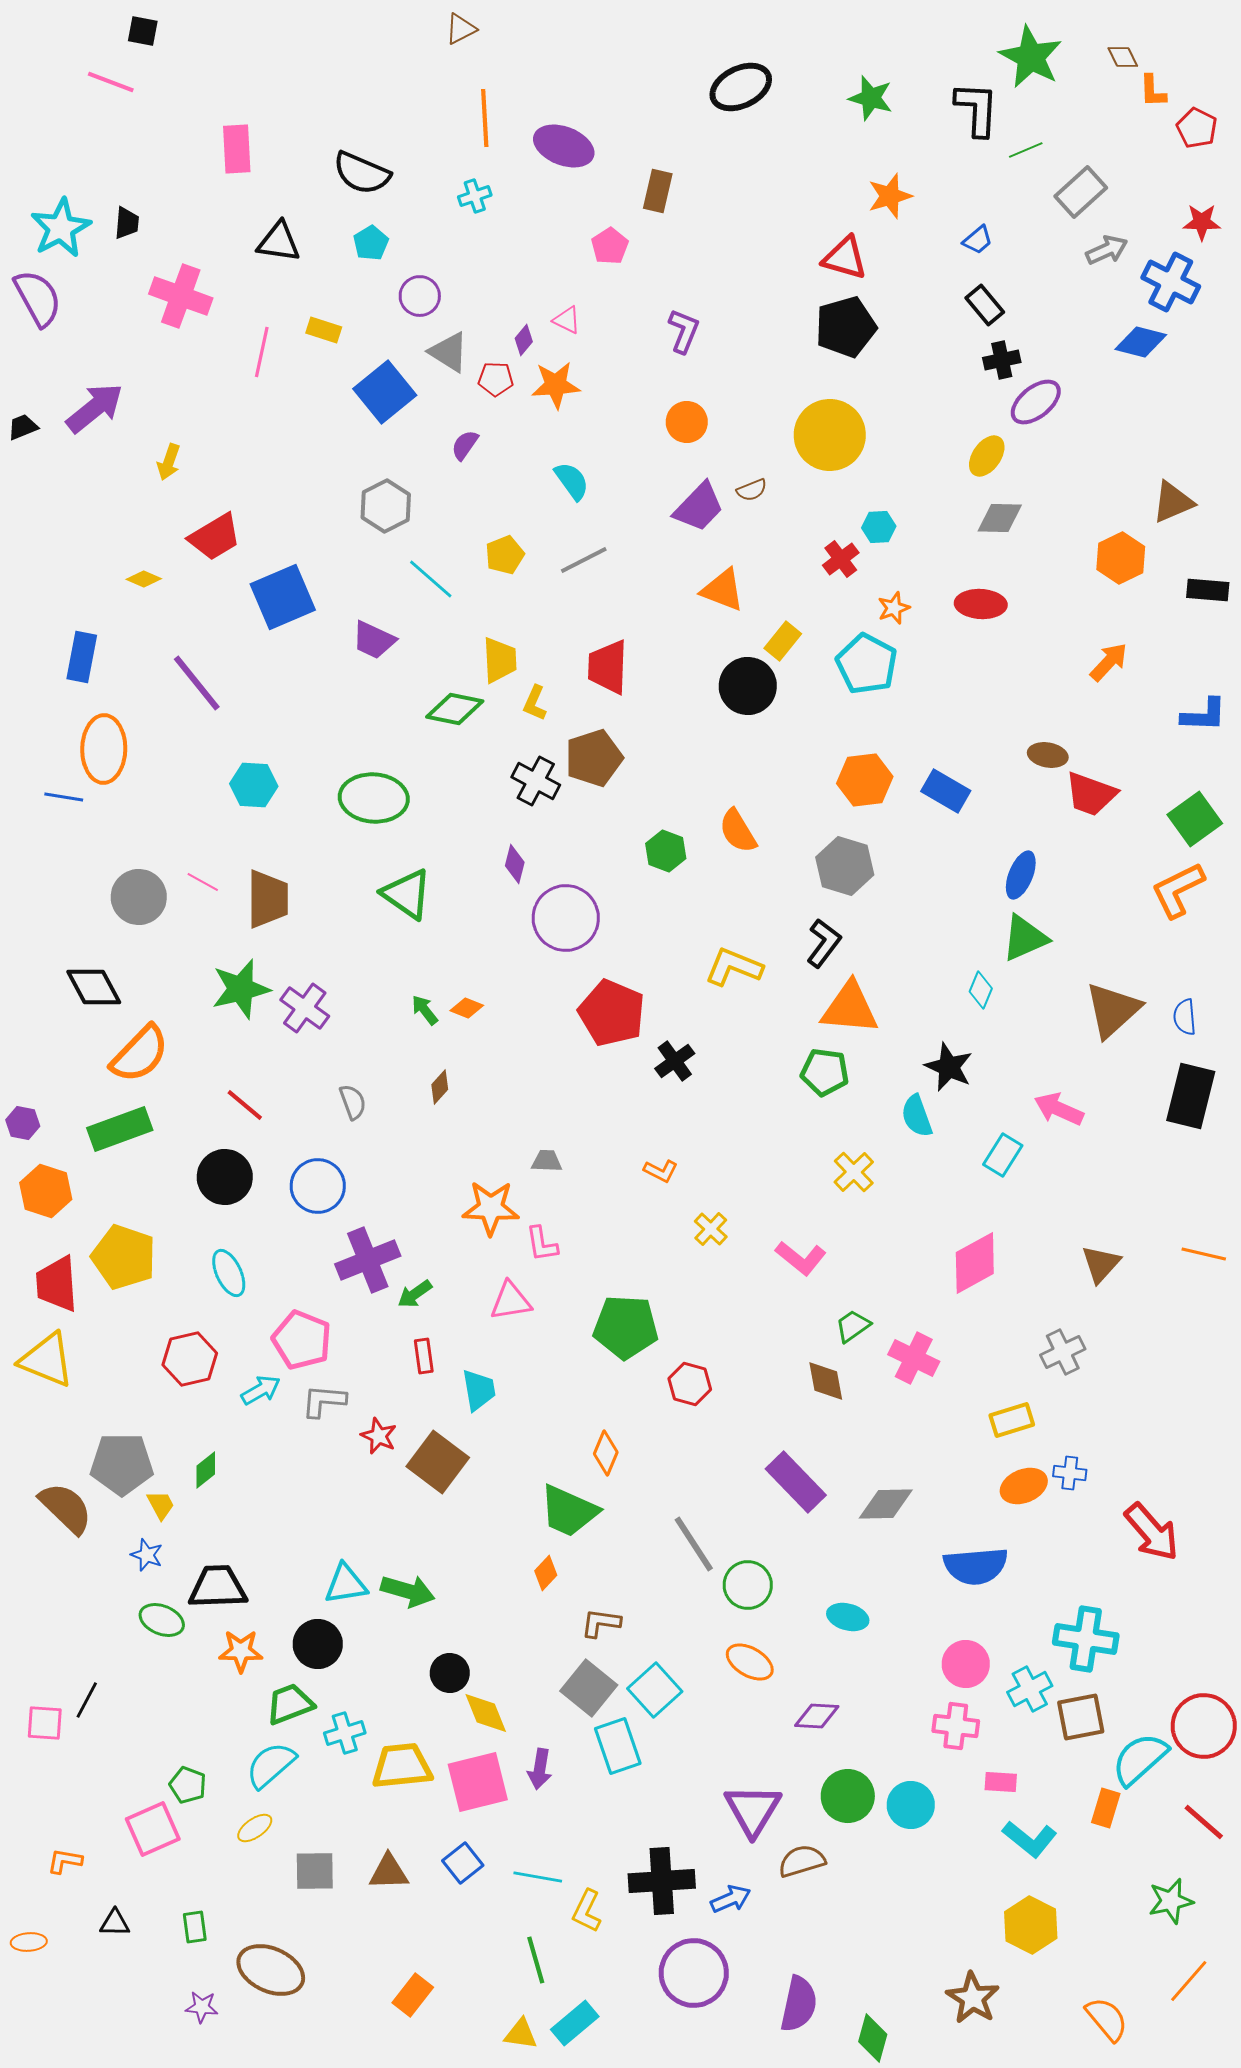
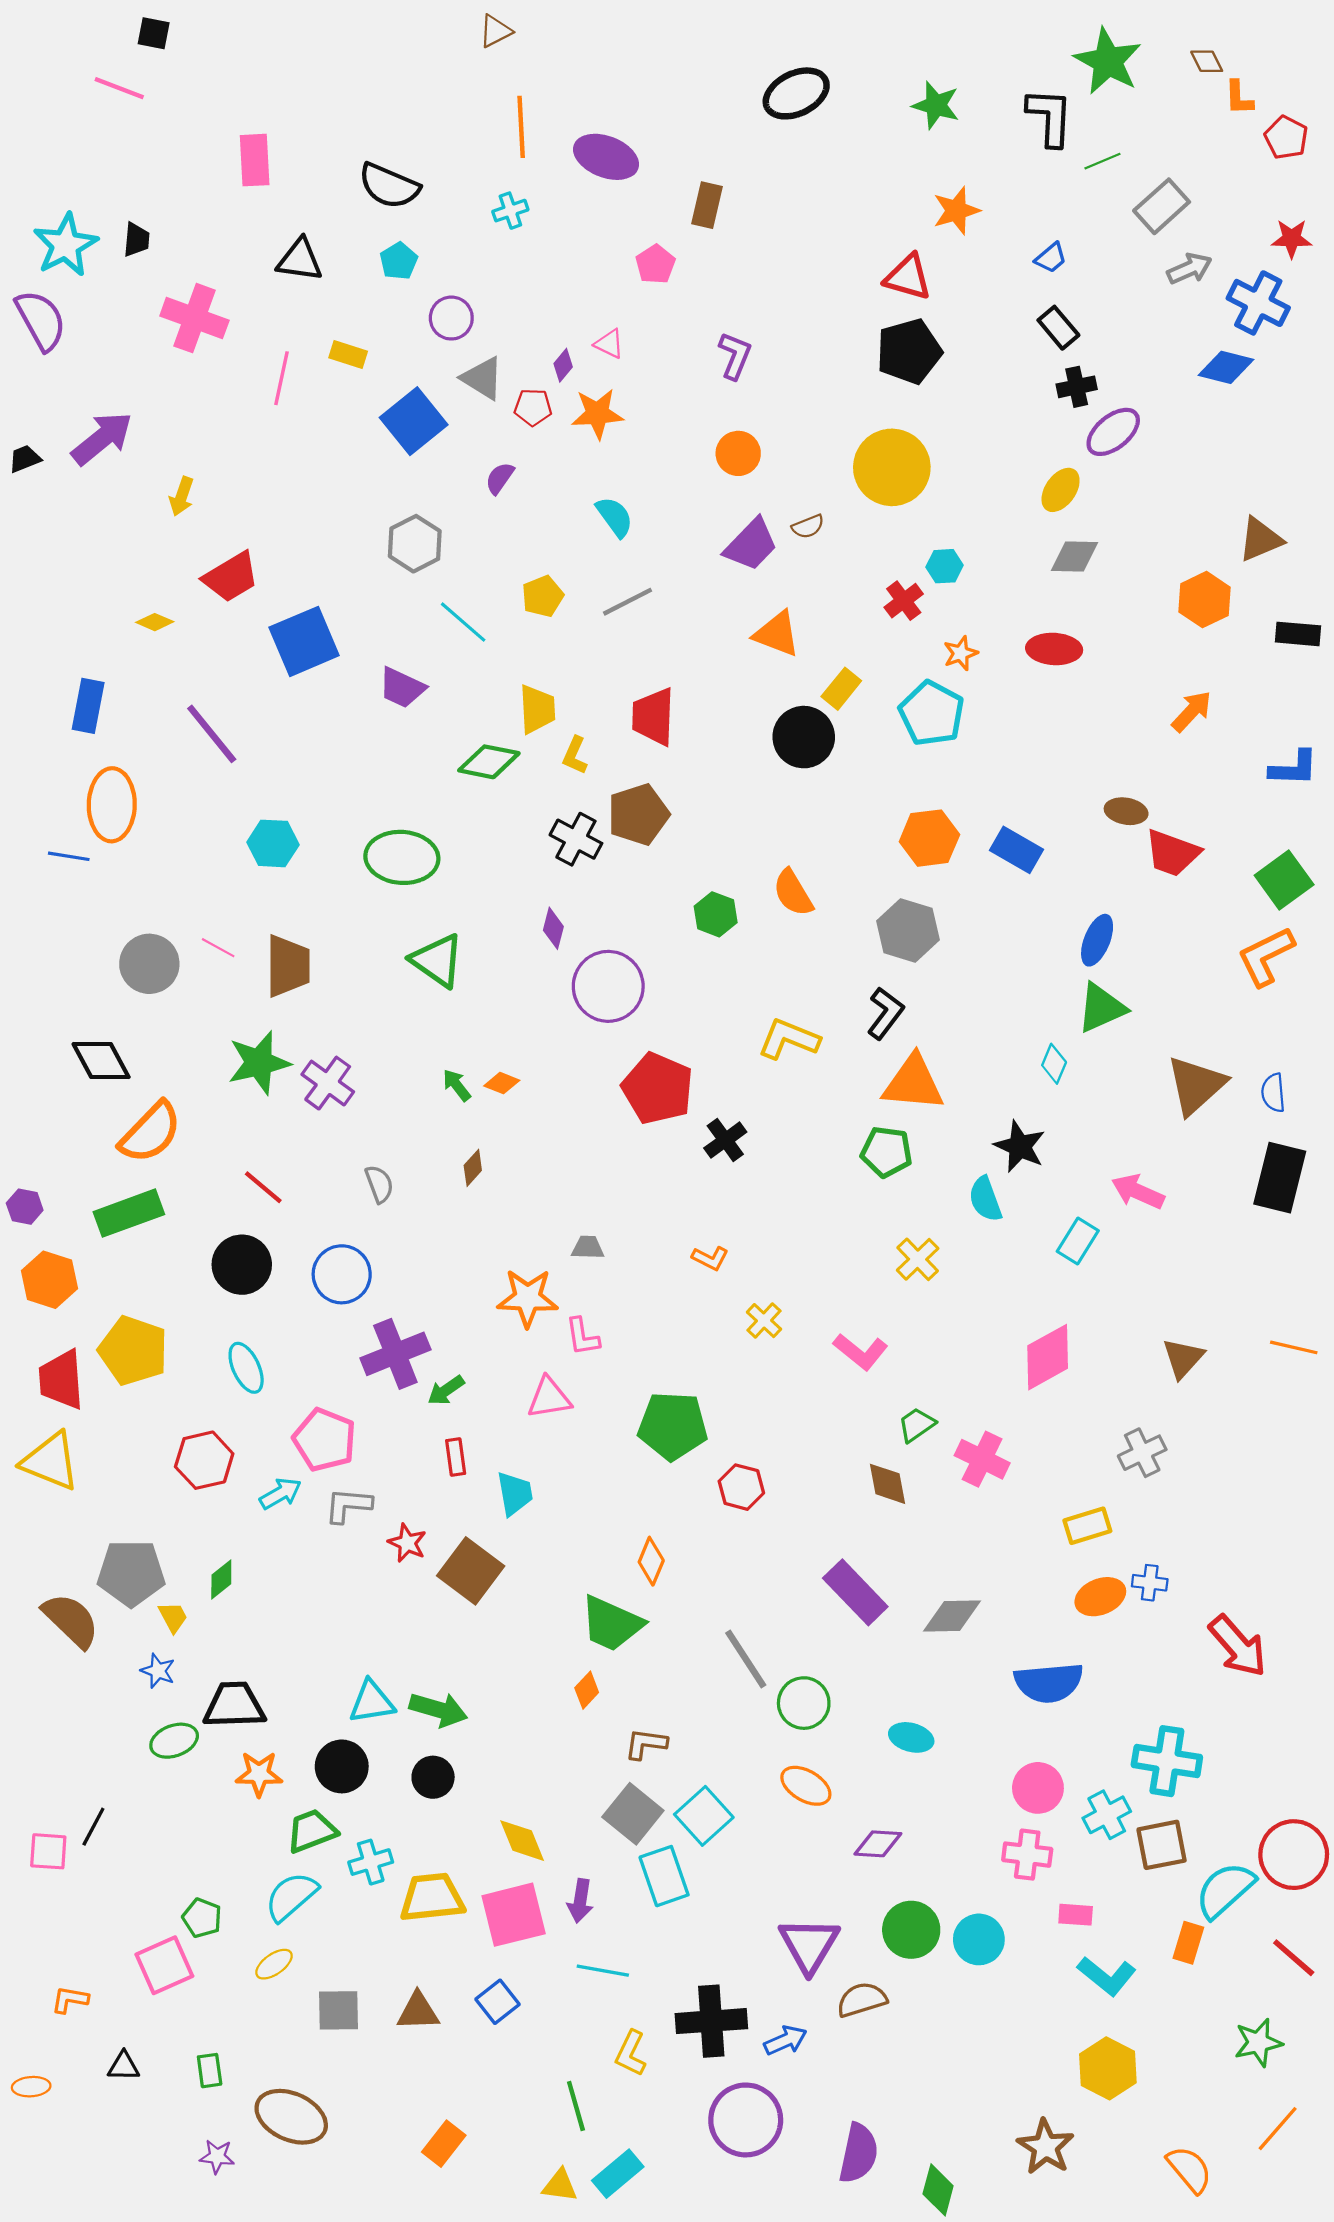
green ellipse: (162, 1620) -> (174, 1741), turned -42
black circle: (450, 1673) -> (433, 1777), moved
cyan line: (538, 1877) -> (603, 1971), moved

